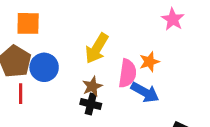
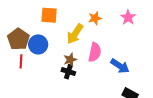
orange square: (28, 23) -> (49, 15), moved
orange star: (149, 62) -> (95, 18), moved
blue arrow: (145, 92) -> (120, 66), moved

